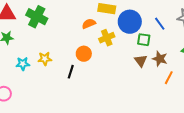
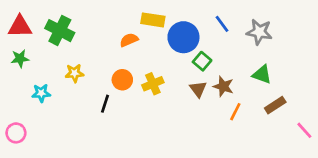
blue line: (160, 24) -> (222, 24), moved
yellow cross: (107, 38) -> (153, 84), moved
green square: (144, 40) -> (202, 61), turned 32
yellow star: (45, 59) -> (74, 73), moved

